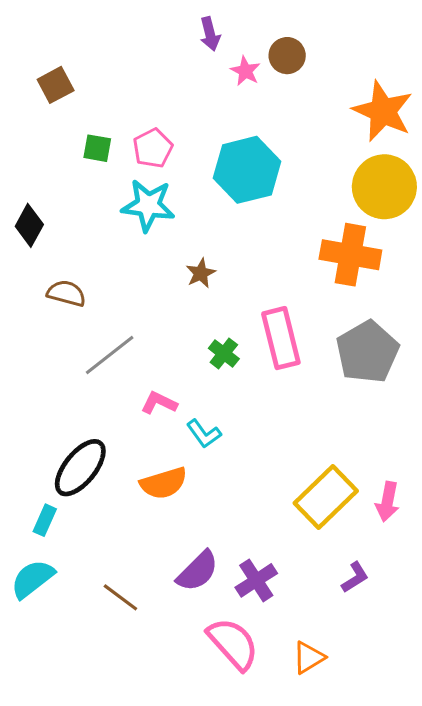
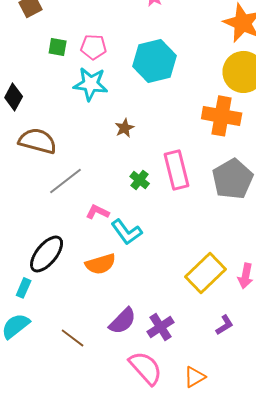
pink pentagon: (153, 148) -> (94, 47), turned 30
brown semicircle: (66, 293) -> (38, 141), size x1.5
cyan L-shape: (204, 434) -> (127, 232), size x1.4

